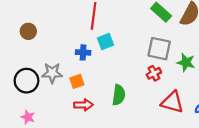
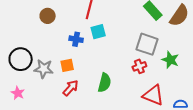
brown circle: (28, 31) -> (48, 16), moved
gray star: (52, 73) -> (44, 69), moved
red arrow: (83, 105) -> (71, 88), turned -54

